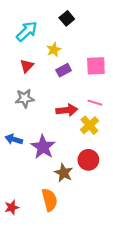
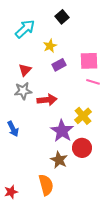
red triangle: (27, 66) -> (25, 70), moved
pink line: (95, 103) -> (93, 82), moved
red arrow: (67, 110) -> (47, 100), moved
blue arrow: (14, 139) -> (13, 129), turned -133
purple star: (43, 147) -> (62, 131), moved

